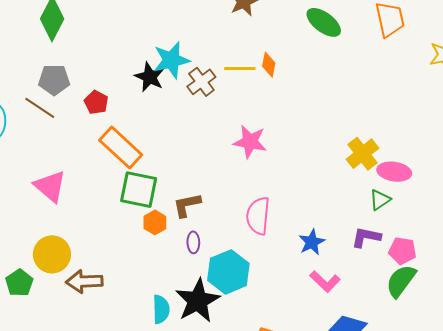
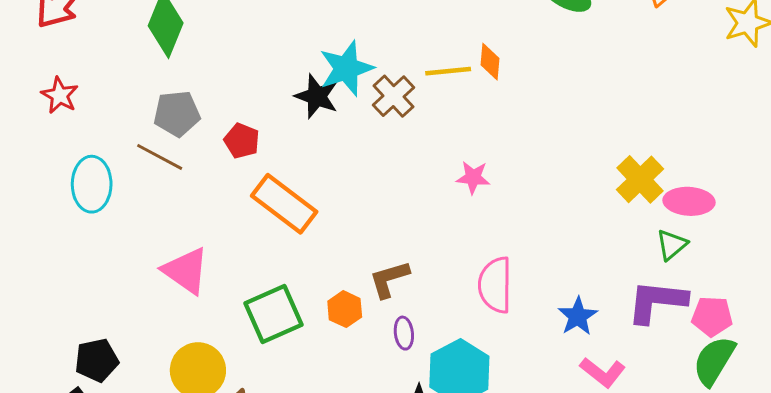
pink star: (250, 142) -> (473, 177), size x0.7
green square: (139, 190) -> (273, 314), moved, turned -30
purple L-shape: (366, 237) -> (657, 301), size x1.4

